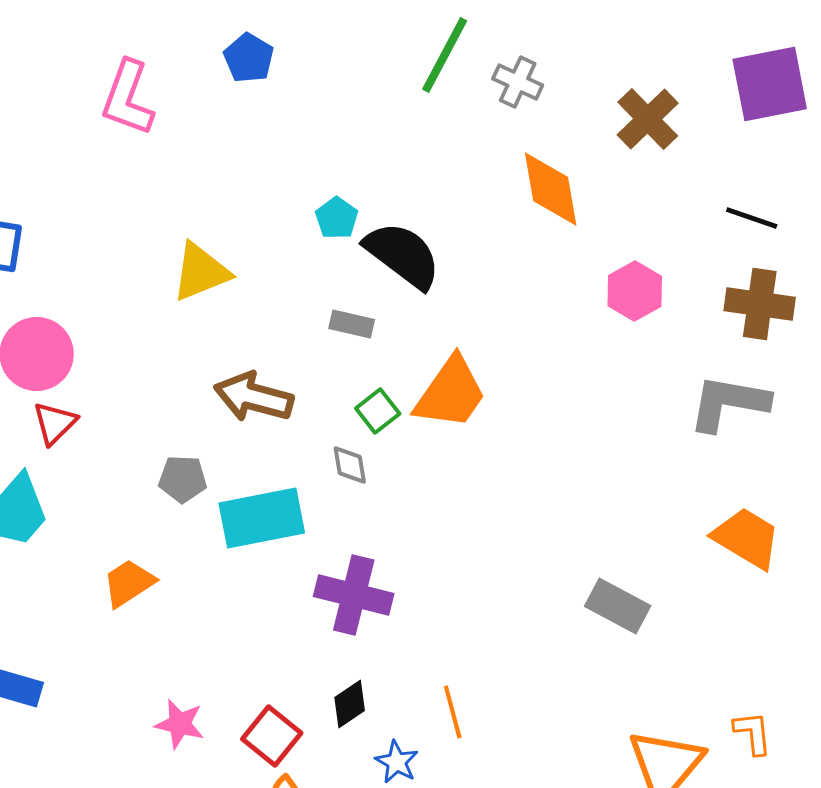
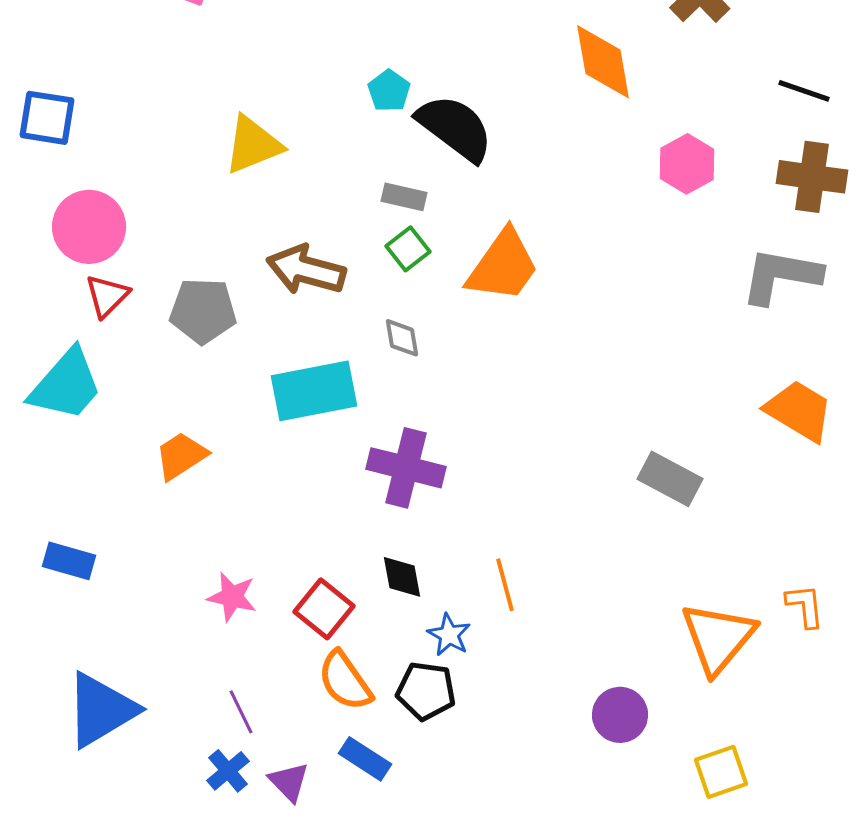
green square: (378, 411) -> (408, 249), moved
gray pentagon: (183, 479) -> (203, 311), moved, size x1.4
black diamond: (350, 704) -> (402, 577), turned -66

